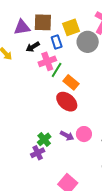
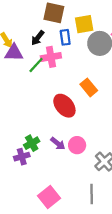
purple triangle: (22, 27) -> (14, 53), moved
black arrow: (33, 47) -> (38, 38), turned -32
green line: (57, 70) -> (36, 65), moved
orange rectangle: (71, 82) -> (89, 87), moved

